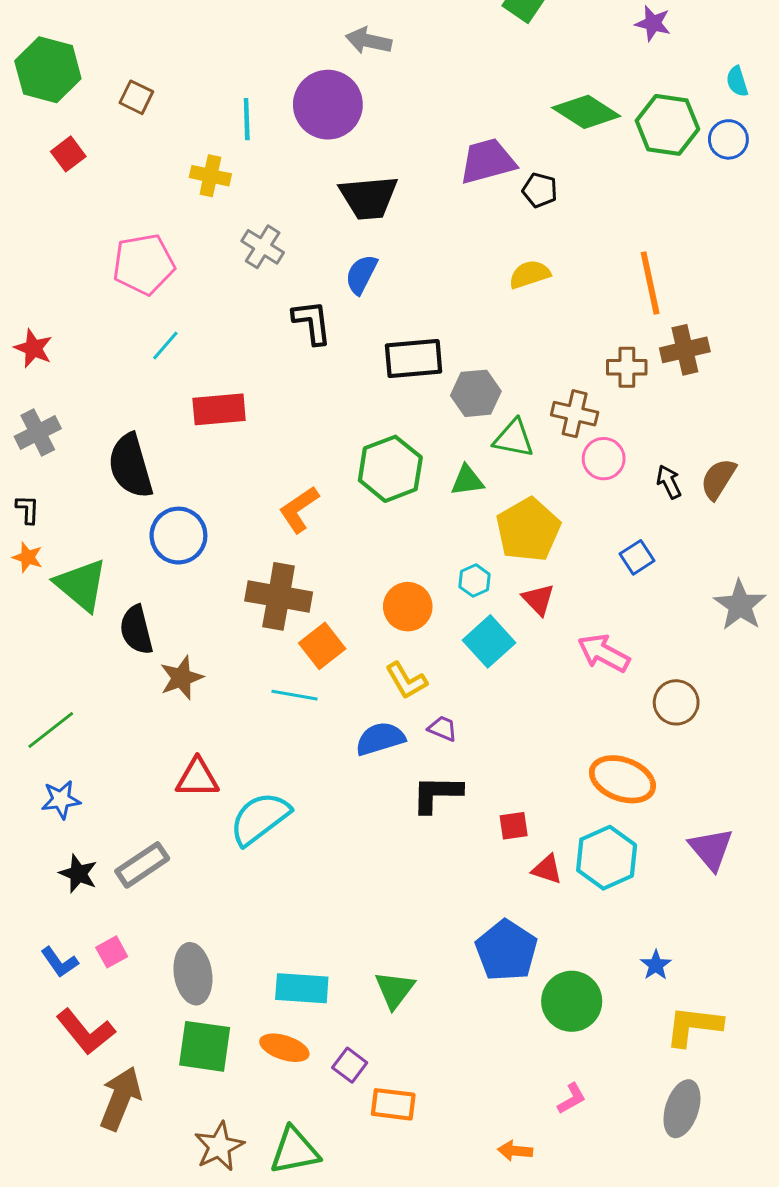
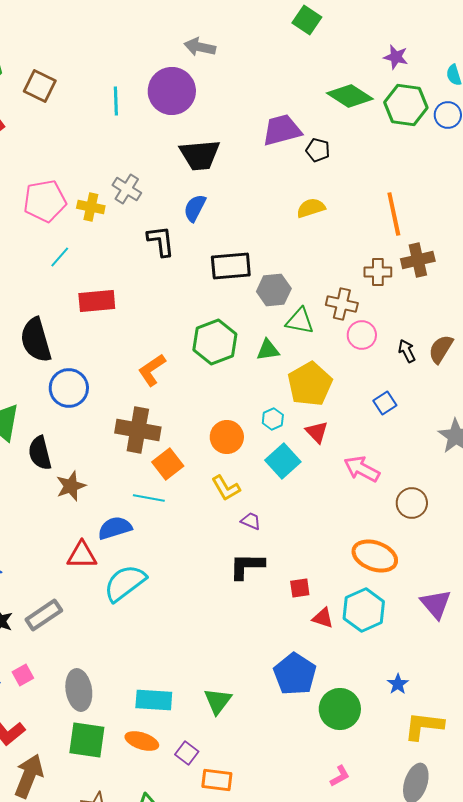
purple star: (653, 23) -> (396, 57), moved
brown square: (136, 97) -> (40, 86), size x1.4
yellow cross: (210, 176) -> (91, 207), moved
blue semicircle: (380, 739) -> (115, 528), moved

